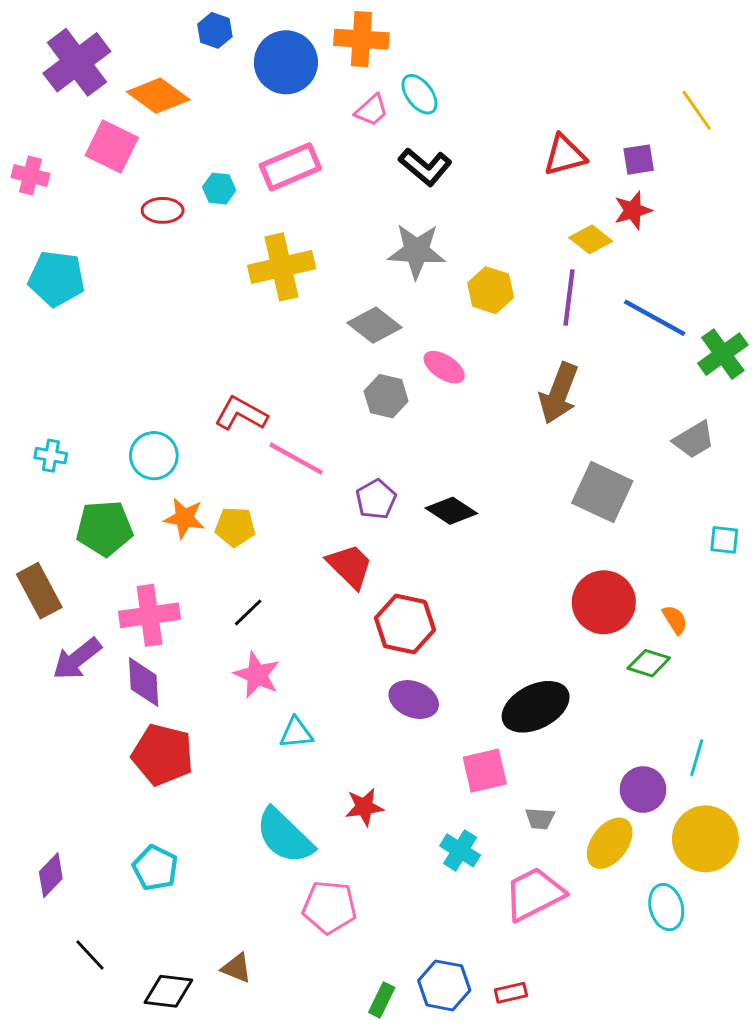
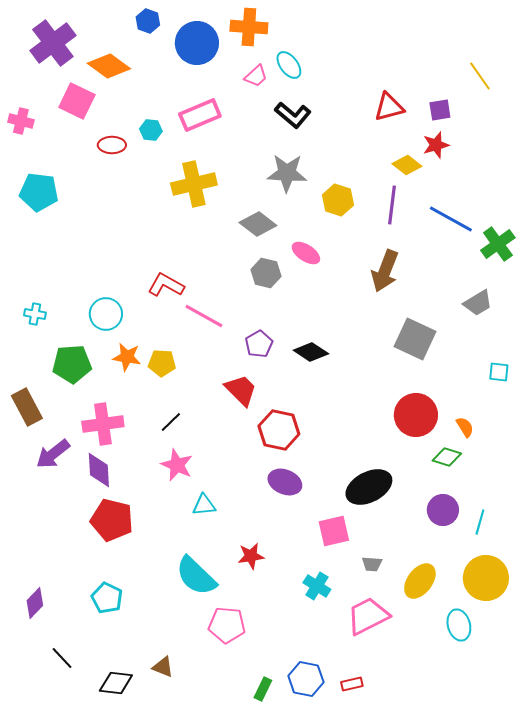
purple circle: (643, 790) -> (443, 510), moved

